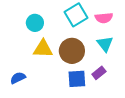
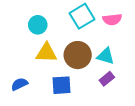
cyan triangle: (105, 44) -> (106, 56), moved, turned -36
blue square: (77, 79) -> (61, 85), moved

